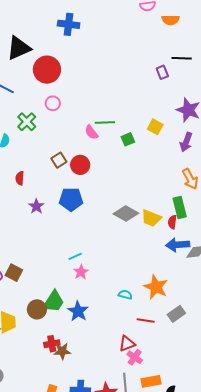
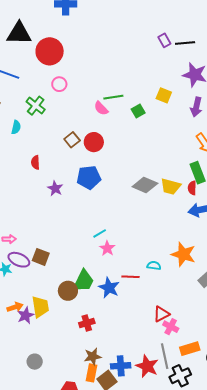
black triangle: (19, 48) -> (19, 33), turned 32
black line: (182, 58) -> (185, 43), moved
red line: (146, 321) -> (130, 277), moved
brown star: (62, 351) -> (93, 356), moved

